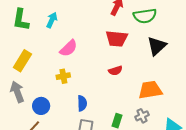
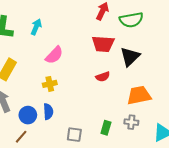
black triangle: (157, 46) -> (130, 57), moved
blue semicircle: (82, 103) -> (48, 112), moved
gray cross: (142, 116) -> (131, 122), turned 32

